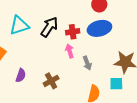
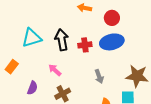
black arrow: (49, 27) -> (62, 40), turned -45
pink arrow: (70, 51) -> (55, 70), moved, turned -32

